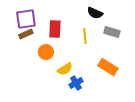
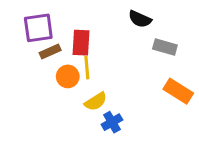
brown rectangle: (26, 34) -> (50, 51), moved
yellow line: (85, 36) -> (87, 68), moved
orange rectangle: (108, 67) -> (178, 91), moved

